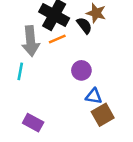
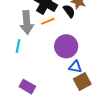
purple circle: (81, 70) -> (66, 46), size x1.5

